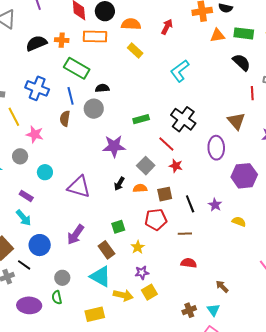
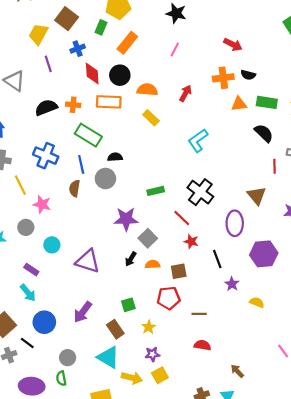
gray square: (146, 166) -> (148, 238), moved
black line: (190, 204) -> (217, 259), moved

